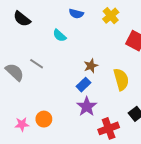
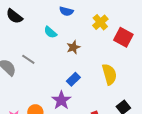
yellow cross: (111, 16) -> (100, 22), moved
brown star: (91, 66) -> (73, 47), moved
purple star: (87, 107) -> (61, 100), moved

